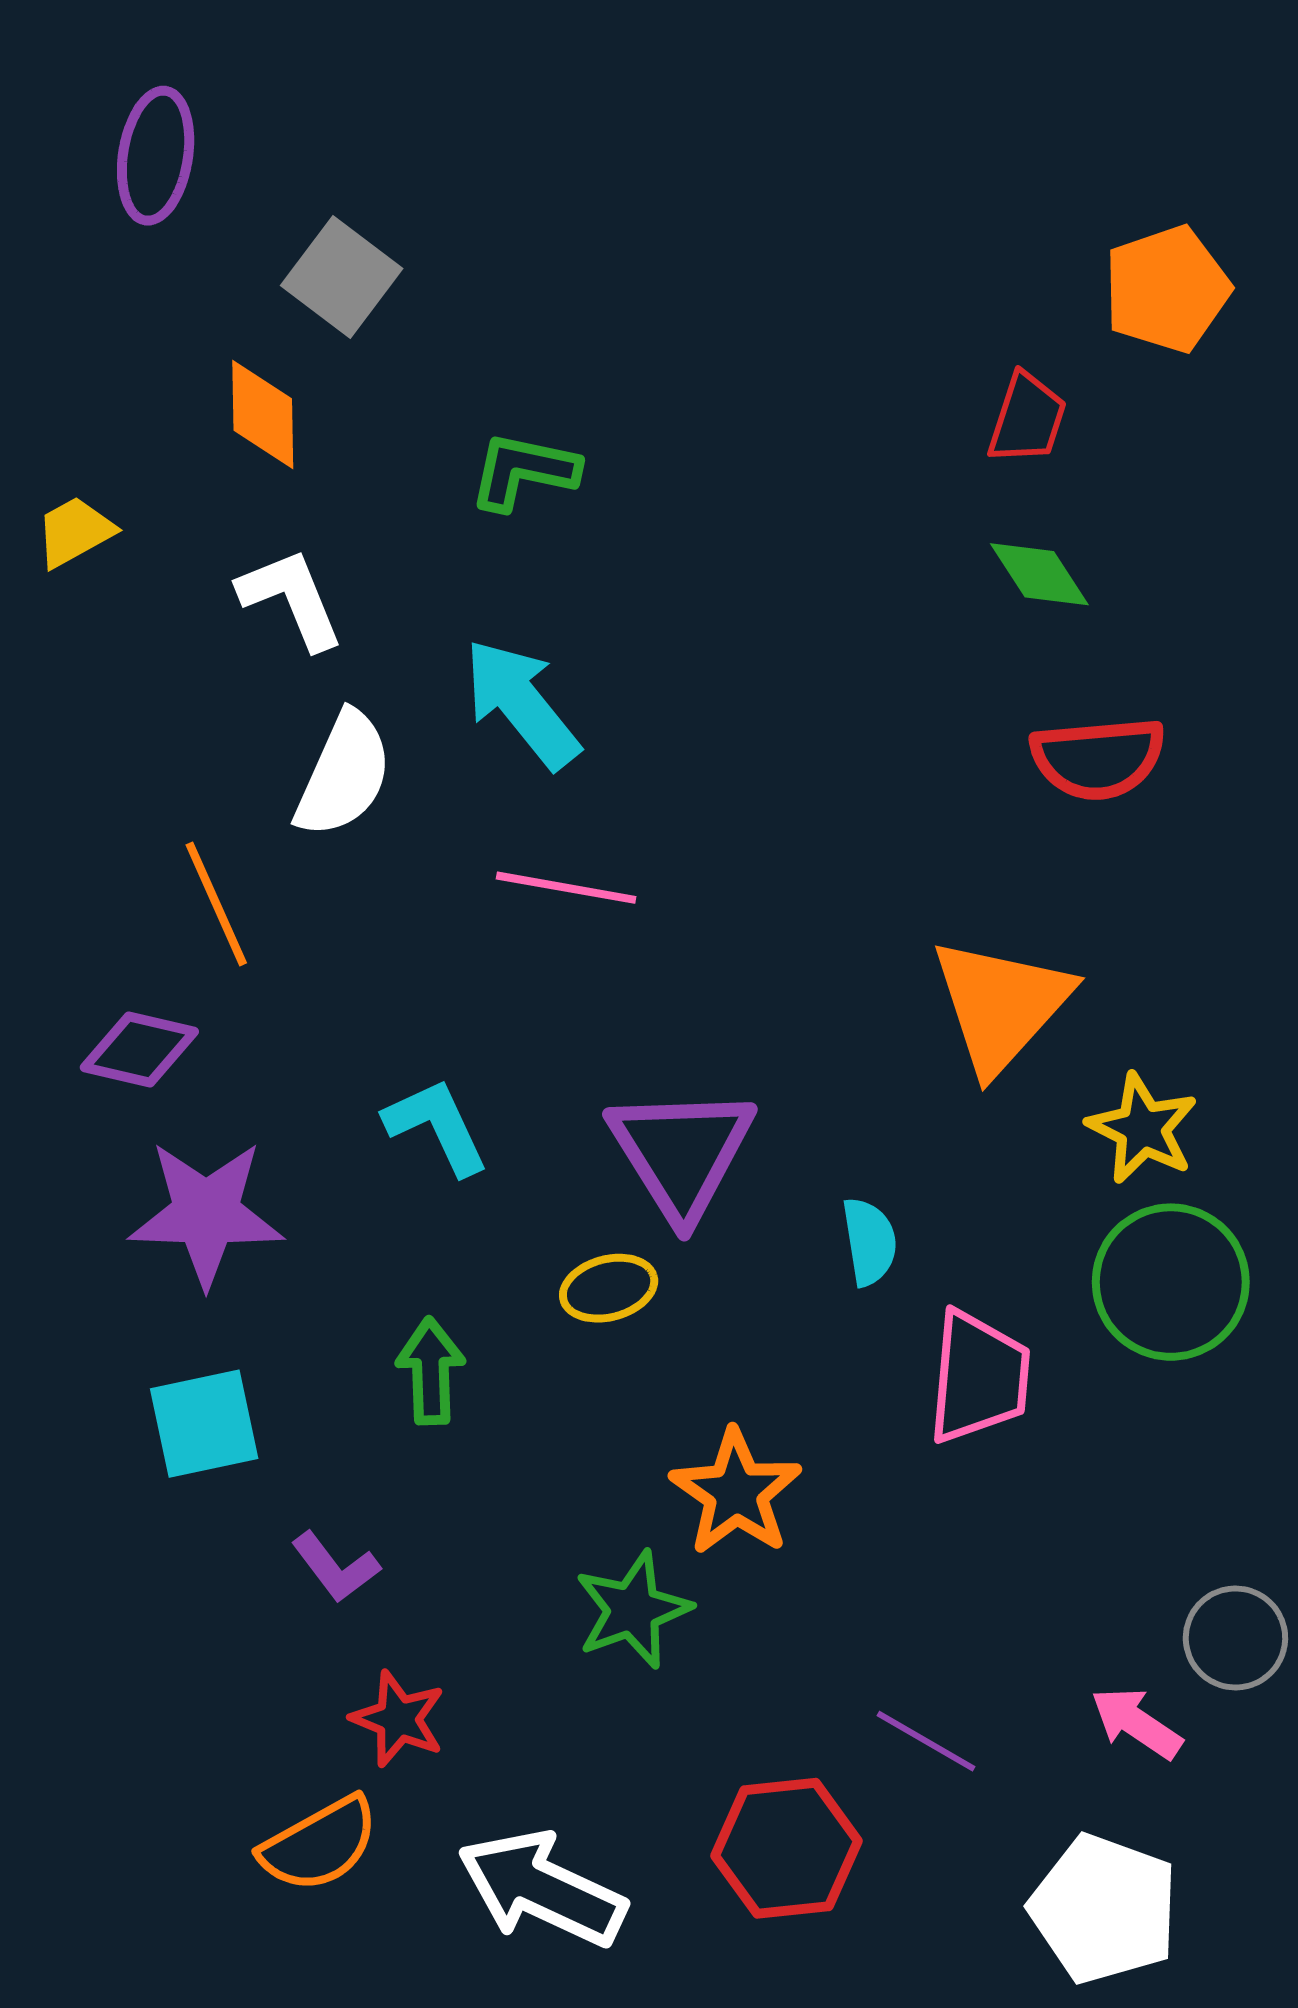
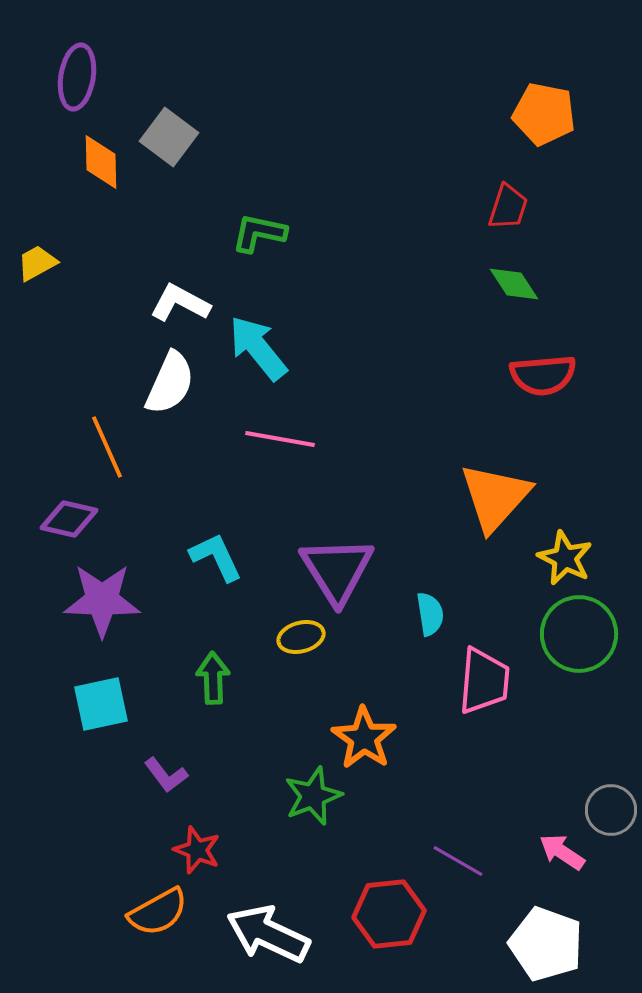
orange pentagon: (1167, 289) -> (544, 114), moved, turned 30
orange diamond: (263, 414) -> (101, 162), moved
white L-shape: (291, 599) -> (180, 303), moved, turned -40

